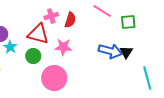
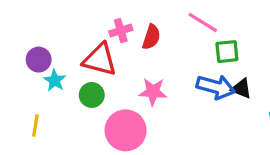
green square: (128, 22) -> (227, 52), moved
pink star: (63, 47) -> (153, 92), moved
black triangle: (126, 52) -> (241, 89), turned -40

